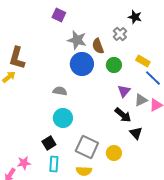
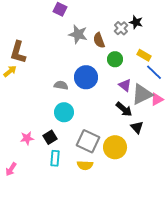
black star: (135, 17) -> (136, 22), moved
blue circle: (82, 64) -> (86, 77), moved
purple triangle: (124, 91) -> (125, 85), turned -32
gray triangle: (141, 100) -> (142, 94), size x1.6
yellow circle: (114, 153) -> (115, 147), size x1.5
pink star: (24, 163) -> (27, 138), moved

